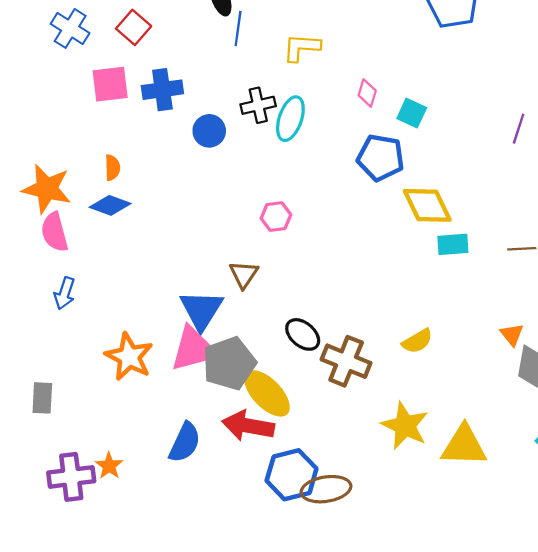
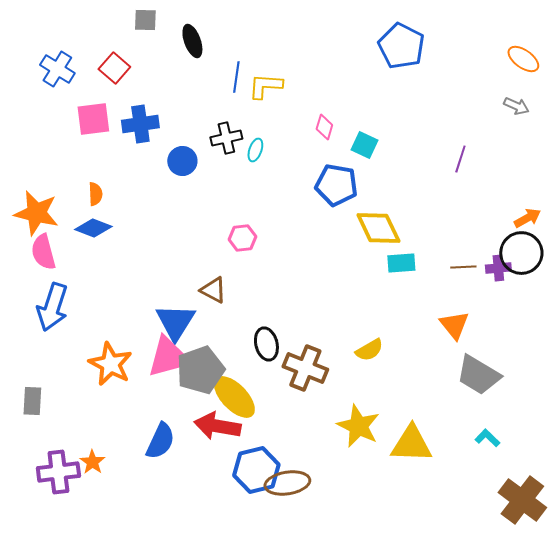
blue line: (238, 28) -> (236, 77), moved
cyan ellipse: (290, 119) -> (255, 150), size x0.6
brown triangle: (244, 274) -> (213, 290), turned -36
blue arrow: (65, 293) -> (52, 307), size x1.6
black ellipse: (303, 334) -> (266, 344), turned 36
orange triangle: (512, 334) -> (454, 325), moved, size x1.4

